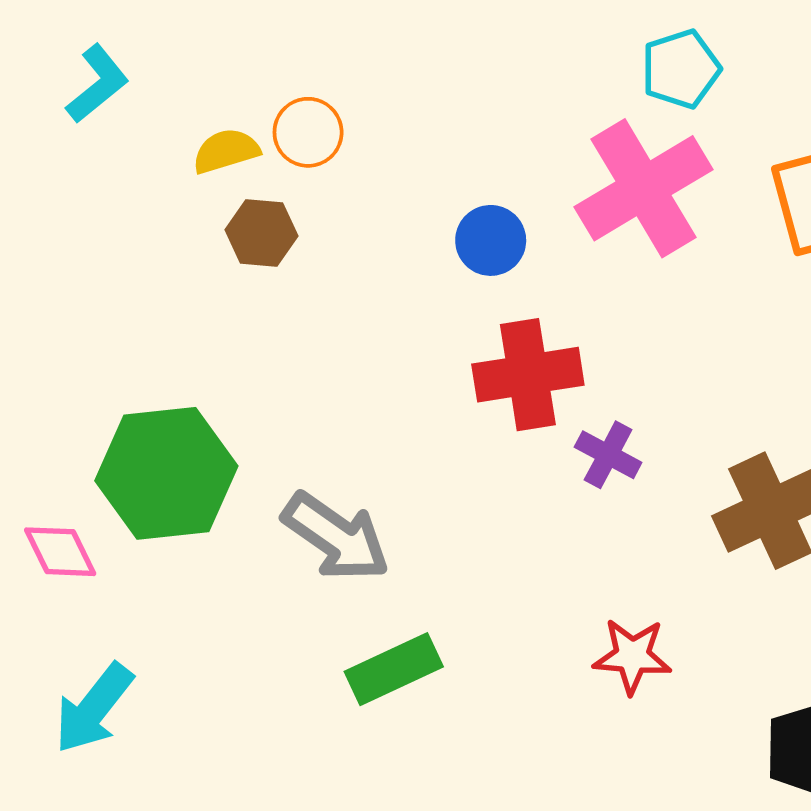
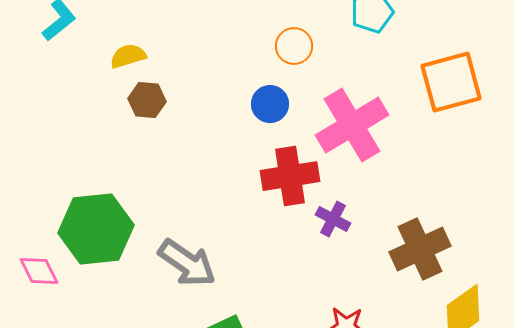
orange circle: (308, 132) -> (294, 46), moved
pink cross: (643, 188) -> (352, 125), moved

